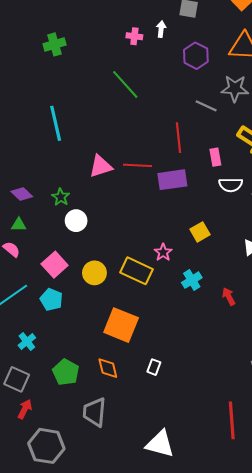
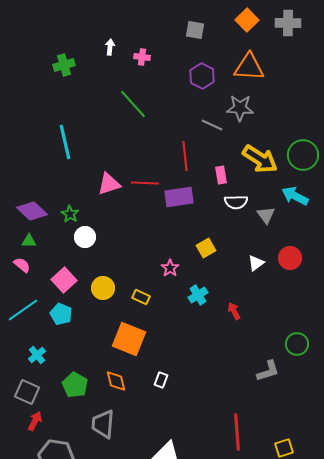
white arrow: (161, 29) -> (110, 47), moved
purple diamond: (22, 194) -> (32, 211), size x1.4
yellow rectangle: (136, 271) -> (141, 297), moved, size x0.6

